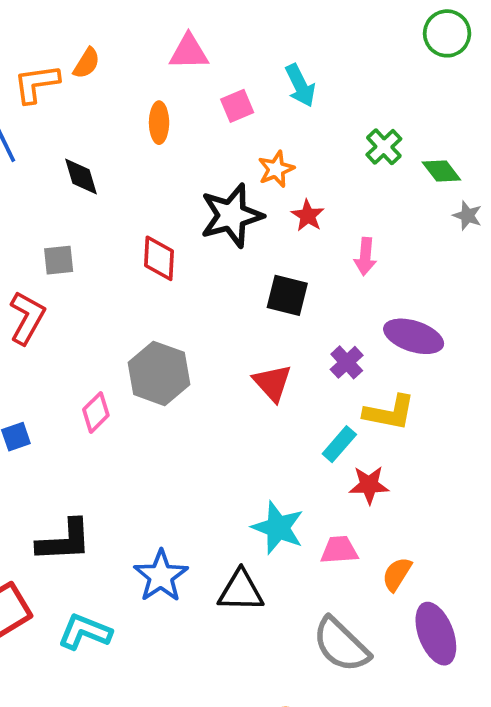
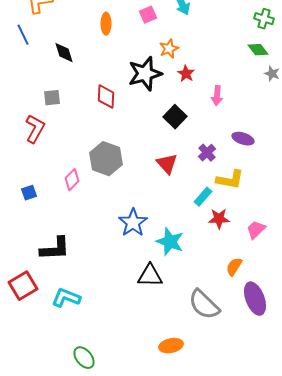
green cross: (384, 147) -> (264, 19), moved, turned -30
black square: (287, 295) -> (175, 117), turned 30
purple ellipse: (414, 336) -> (243, 139), size x0.7
pink trapezoid: (339, 550) -> (256, 230), moved, turned -40
blue star: (161, 576) -> (133, 223), moved

